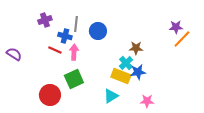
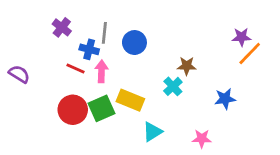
purple cross: (45, 20) -> (62, 27), turned -32
blue star: (138, 72) -> (225, 99), moved
yellow rectangle: (121, 76) -> (130, 100), moved
red circle: (50, 95) -> (73, 110), moved

